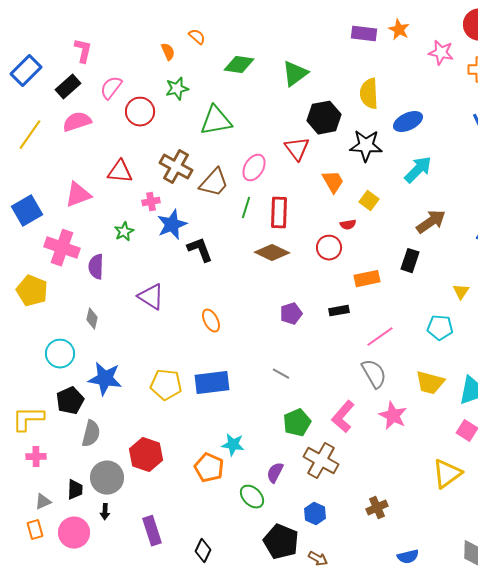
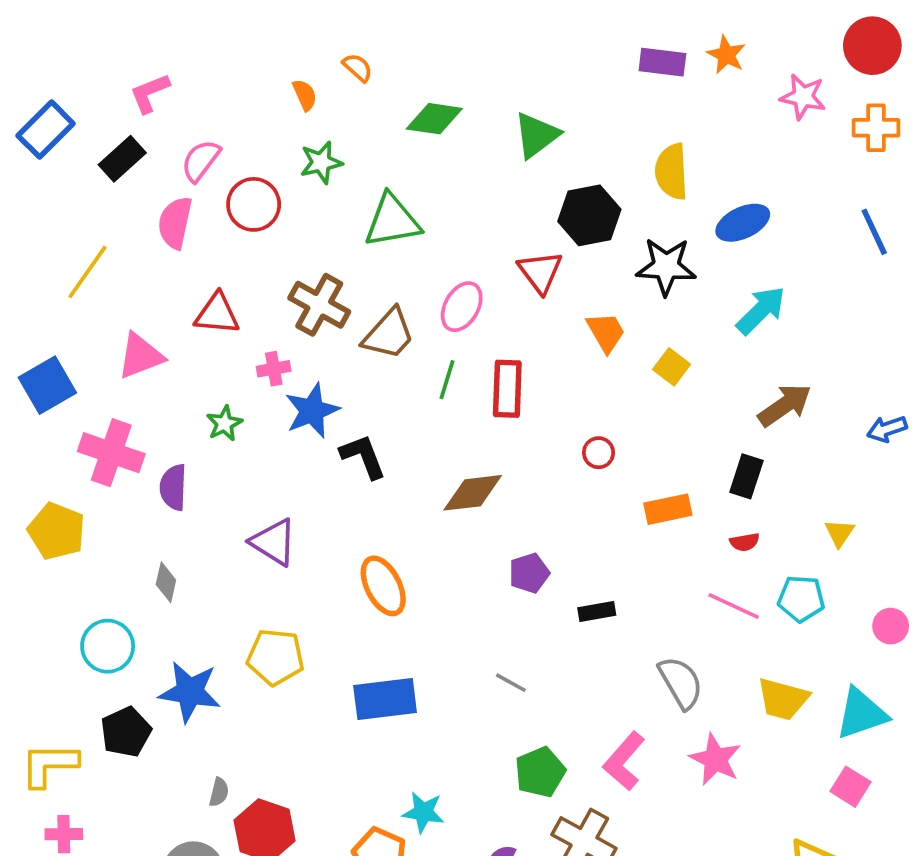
pink L-shape: (83, 51) -> (150, 93), turned -125
pink semicircle: (77, 122) -> (175, 223), moved, turned -60
yellow line: (30, 135) -> (88, 272), moved
red semicircle: (348, 225) -> (745, 542), moved
red circle: (329, 248) -> (599, 453), size x0.7
brown diamond: (272, 253) -> (473, 493), moved, turned -32
black rectangle: (339, 311) -> (597, 611), moved
orange ellipse: (211, 321) -> (383, 586), size x1.4
pink line: (380, 337) -> (734, 606), moved, turned 60
yellow pentagon: (166, 385) -> (276, 657), moved
gray semicircle: (91, 434) -> (219, 792), moved, size x0.6

